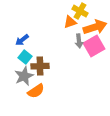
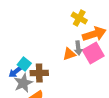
orange triangle: (70, 22) -> (69, 54), moved
blue arrow: (22, 40) -> (15, 72), moved

